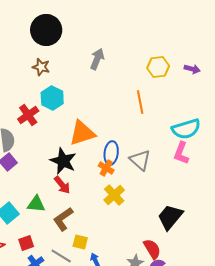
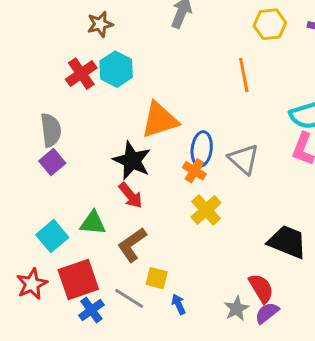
brown star: (41, 67) -> (100, 24), turned -30
red cross: (28, 115) -> (81, 74), moved
black trapezoid: (170, 217) -> (287, 242), turned 72
red square: (26, 243) -> (78, 280), size x1.8

